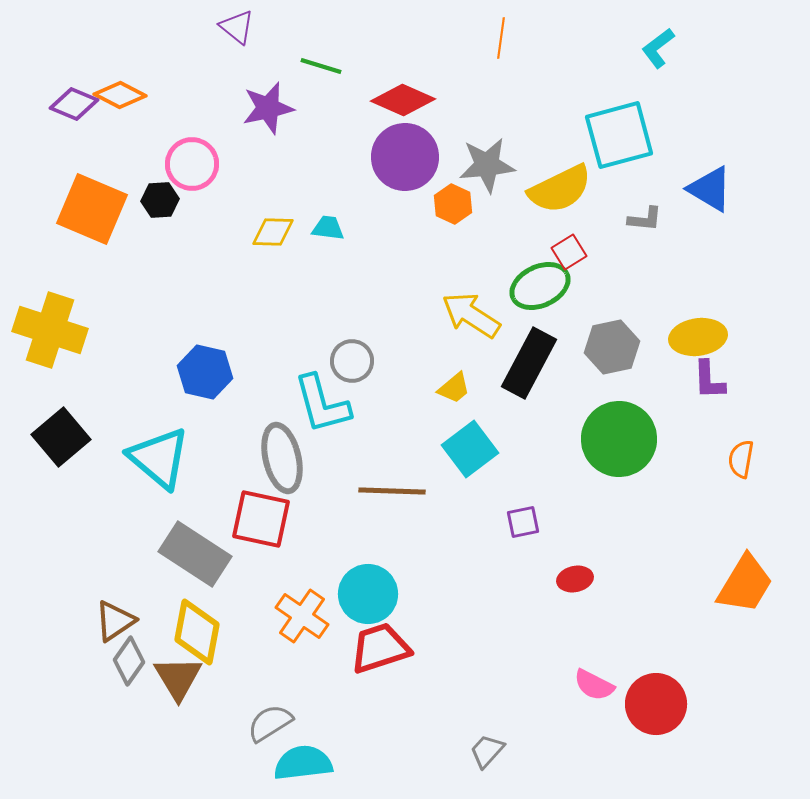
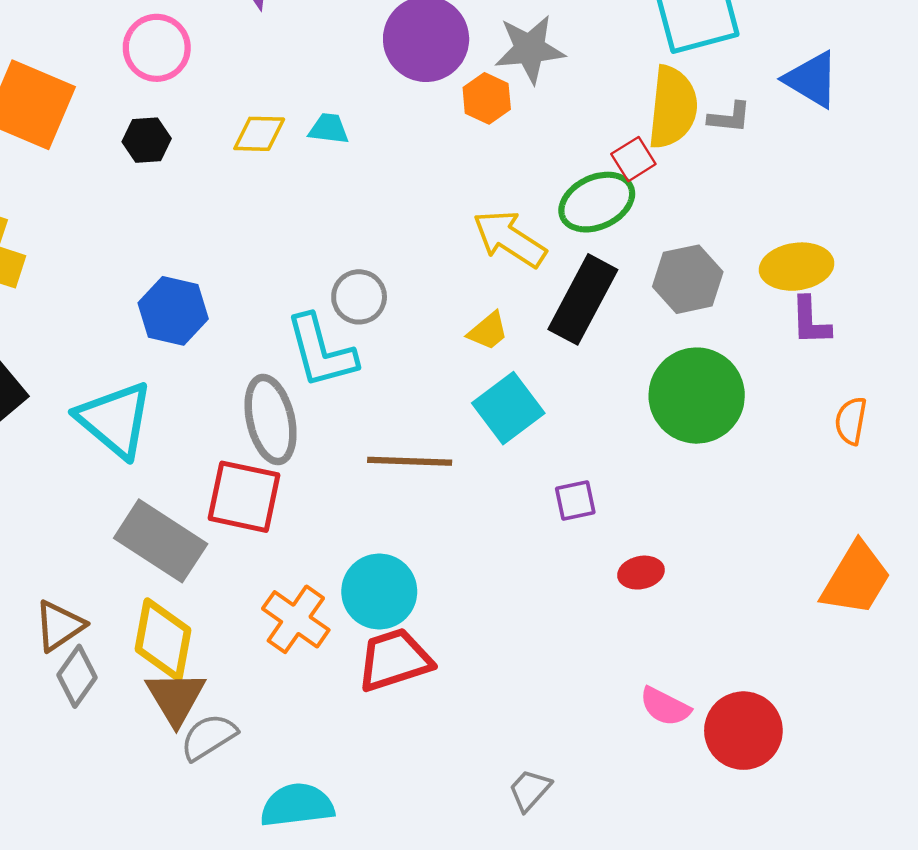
yellow semicircle: (560, 189) -> (673, 107), moved, turned -58
black hexagon: (160, 200) -> (147, 140), moved
brown triangle: (178, 678) -> (176, 698), moved
gray semicircle: (270, 723) -> (209, 737), moved

